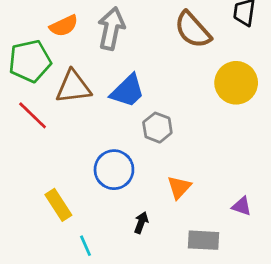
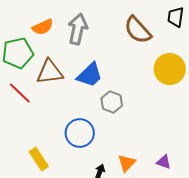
orange triangle: (179, 187) -> (127, 163), moved
purple triangle: (242, 206) -> (164, 162), moved

